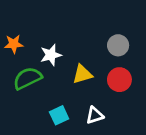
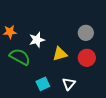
green semicircle: (27, 78) -> (20, 57), turned 55
white triangle: (95, 115) -> (69, 84), turned -32

